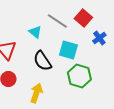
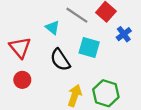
green hexagon: (79, 76) -> (106, 93), moved
yellow arrow: (36, 93) -> (75, 95), moved

